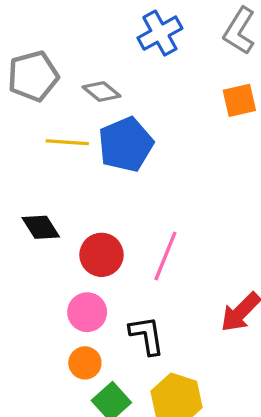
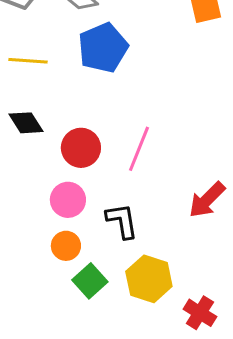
yellow line: (67, 142) -> (28, 61), moved

